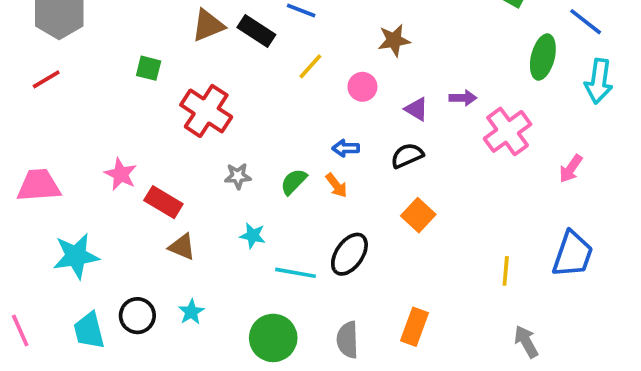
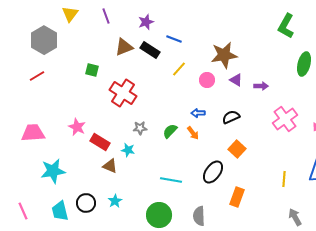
brown star: (394, 40) -> (224, 55), size x1.5
purple triangle: (416, 109) -> (236, 80), moved
pink cross: (508, 131) -> (285, 119), moved
cyan star: (253, 236) -> (128, 150), moved
black ellipse: (349, 254) -> (213, 172), moved
orange rectangle: (415, 327) -> (237, 197), moved

